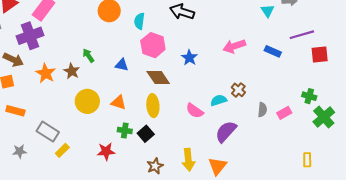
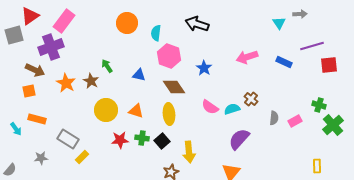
pink semicircle: (195, 111) -> (210, 107), moved
red star: (106, 151) -> (120, 140), moved
yellow arrow: (188, 160) -> (189, 152), moved

